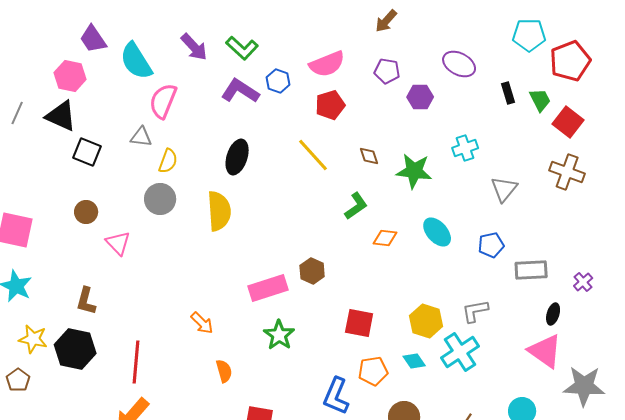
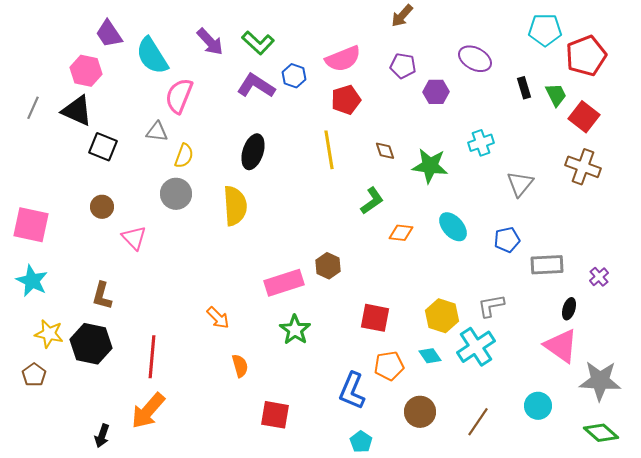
yellow line: (313, 155) -> (329, 150), turned 33

